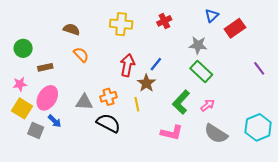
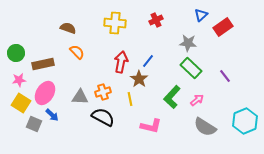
green circle: (23, 48) -> (16, 53), moved
brown rectangle: (45, 67) -> (43, 64), size x1.5
purple line: (259, 68) -> (225, 76), moved
pink L-shape: (172, 133) -> (151, 126), moved

